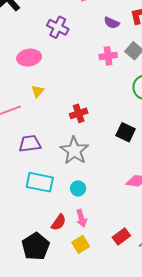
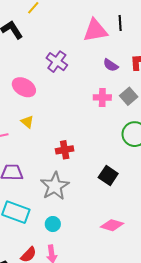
pink ellipse: (29, 58) -> (24, 87), turned 30
yellow triangle: (38, 91) -> (27, 122), turned -40

